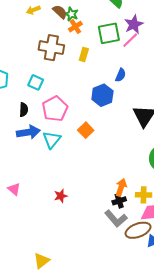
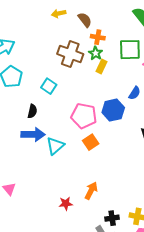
green star: (71, 14) -> (96, 53), moved
orange cross: (75, 27) -> (98, 37), turned 32
pink pentagon: (55, 109) -> (84, 116), moved, turned 30
orange arrow: (121, 187) -> (91, 191), moved
red star: (61, 196) -> (66, 204), moved

